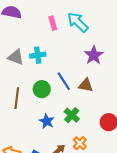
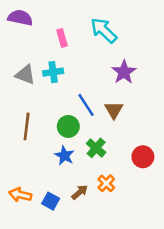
pink rectangle: (53, 23) -> (62, 38), moved
brown triangle: (86, 85) -> (114, 110), turned 49
green circle: (42, 89) -> (68, 126), moved

